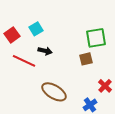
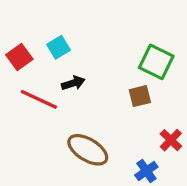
green square: (96, 38) -> (156, 62), turned 35
black arrow: (45, 51) -> (73, 83), turned -32

